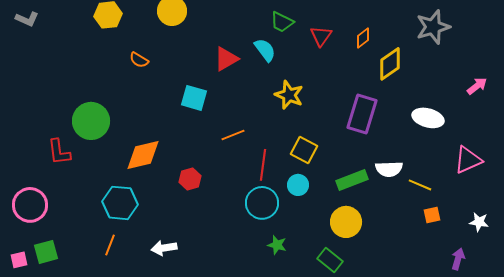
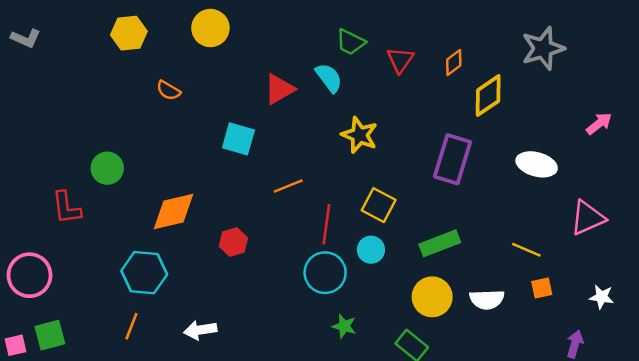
green circle: (91, 121) -> (107, 168), size x0.7
white semicircle: (389, 169) -> (487, 299), moved

